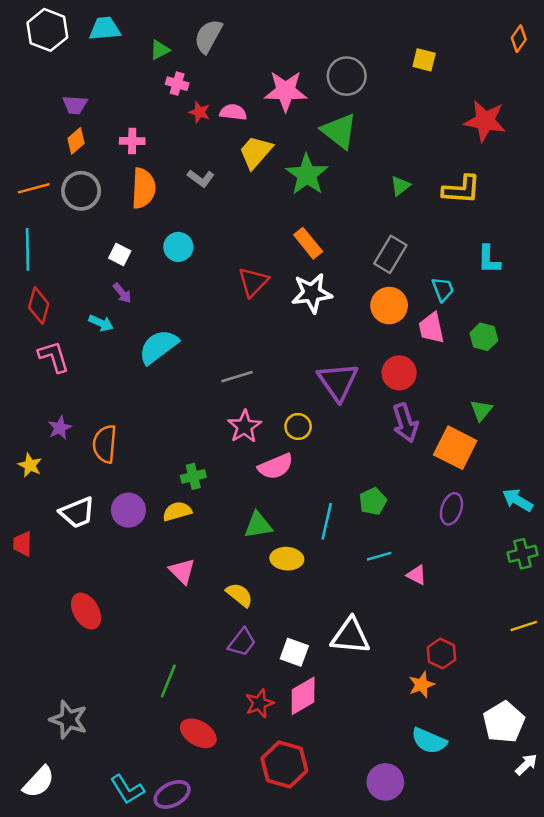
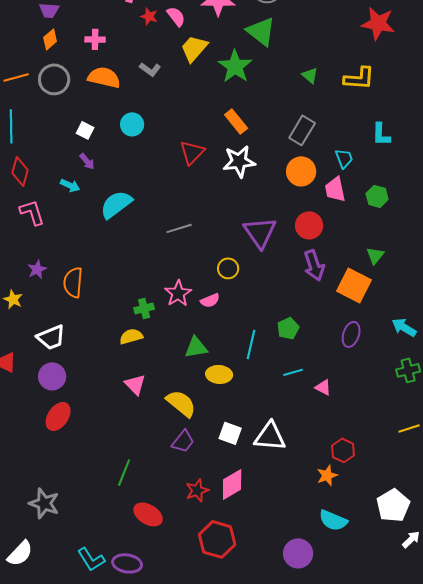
pink semicircle: (233, 112) -> (176, 16), turned 45
green triangle: (400, 186) -> (310, 75), turned -42
orange semicircle: (143, 188) -> (104, 77), turned -80
pink star: (244, 427) -> (178, 293), moved
pink semicircle: (276, 466) -> (210, 300), size x0.7
purple circle: (128, 510) -> (52, 376), moved
yellow semicircle: (239, 595) -> (181, 403), size x1.4
red ellipse: (86, 611) -> (58, 416), turned 64
white square: (294, 652) -> (230, 433), moved
purple ellipse: (172, 794) -> (127, 563), turned 36

